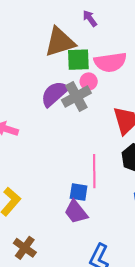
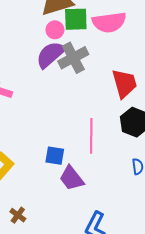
pink circle: (89, 81) -> (55, 30), moved
blue square: (79, 192) -> (55, 156), moved
brown cross: (25, 248) -> (18, 215), size x0.7

